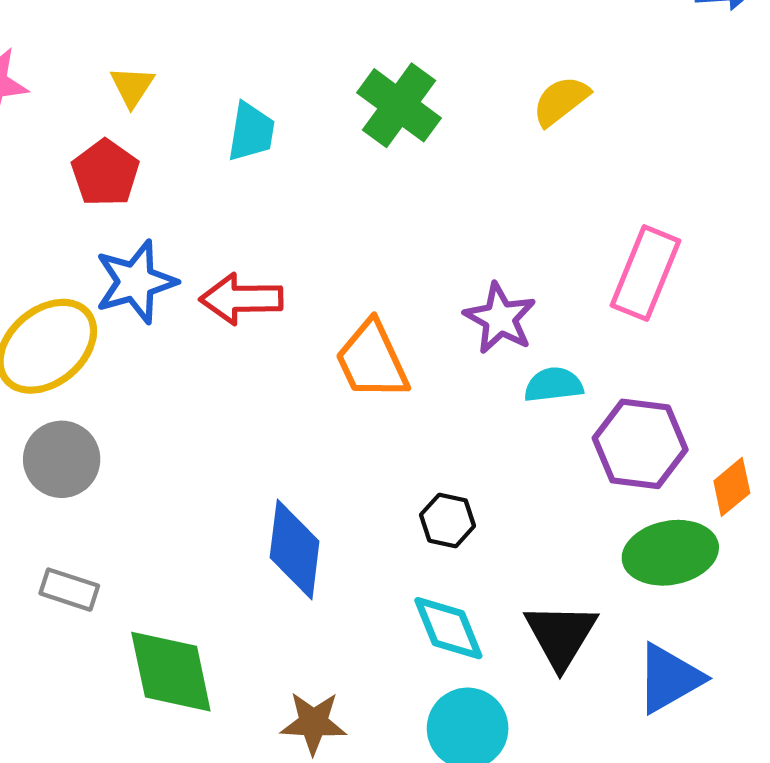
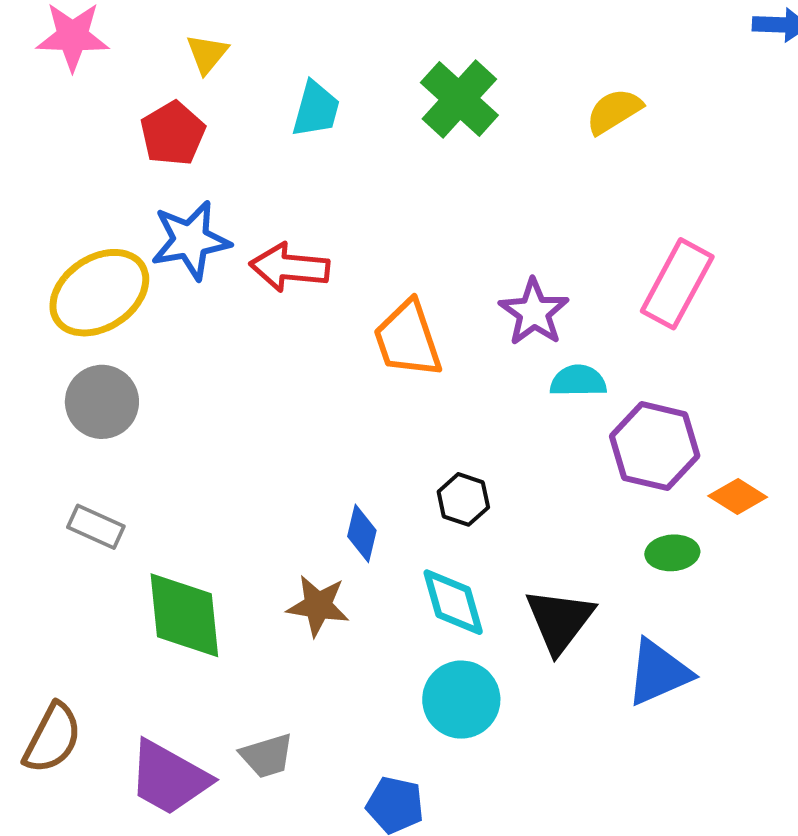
orange diamond: (732, 487) -> (738, 496), turned 66
blue diamond: (295, 549) -> (362, 533), moved, size x0.6
green ellipse: (670, 553) -> (672, 553), size x0.6
brown star: (313, 723) -> (318, 606), moved

